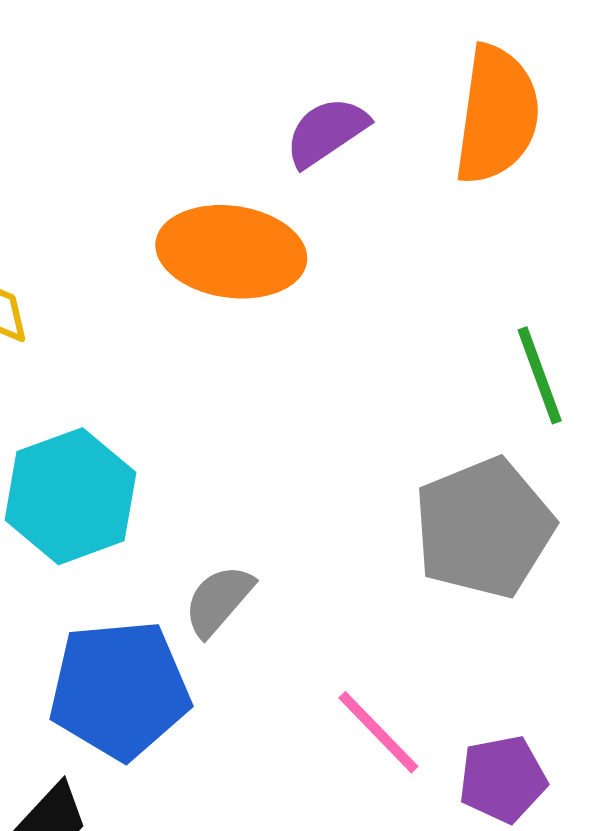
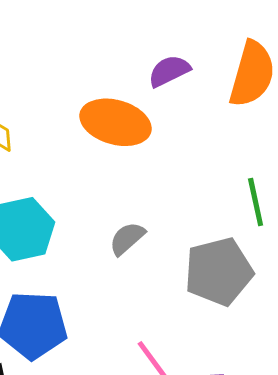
gray semicircle: (219, 600) -> (127, 238), moved

